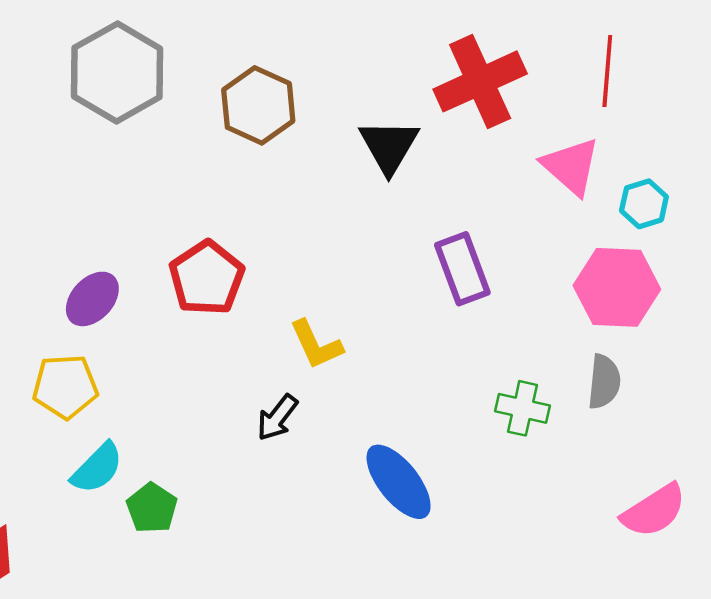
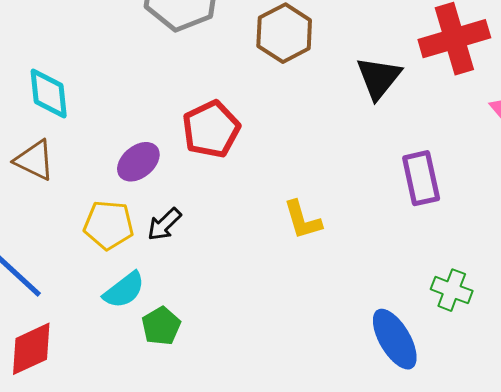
red pentagon: (207, 278) -> (211, 129), moved
black arrow: (277, 418) -> (164, 224), moved
blue ellipse: (399, 482) -> (395, 339), moved

